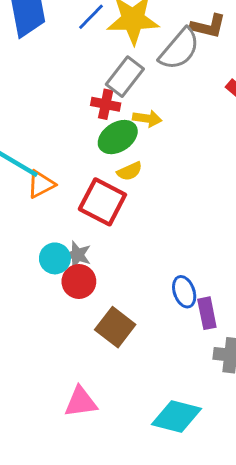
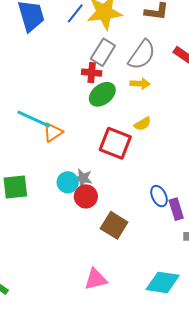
gray semicircle: (179, 49) -> (142, 55), moved
yellow arrow: (147, 119) -> (140, 84), moved
yellow semicircle: (130, 171) -> (142, 124), moved
red square: (102, 202) -> (115, 143), moved

